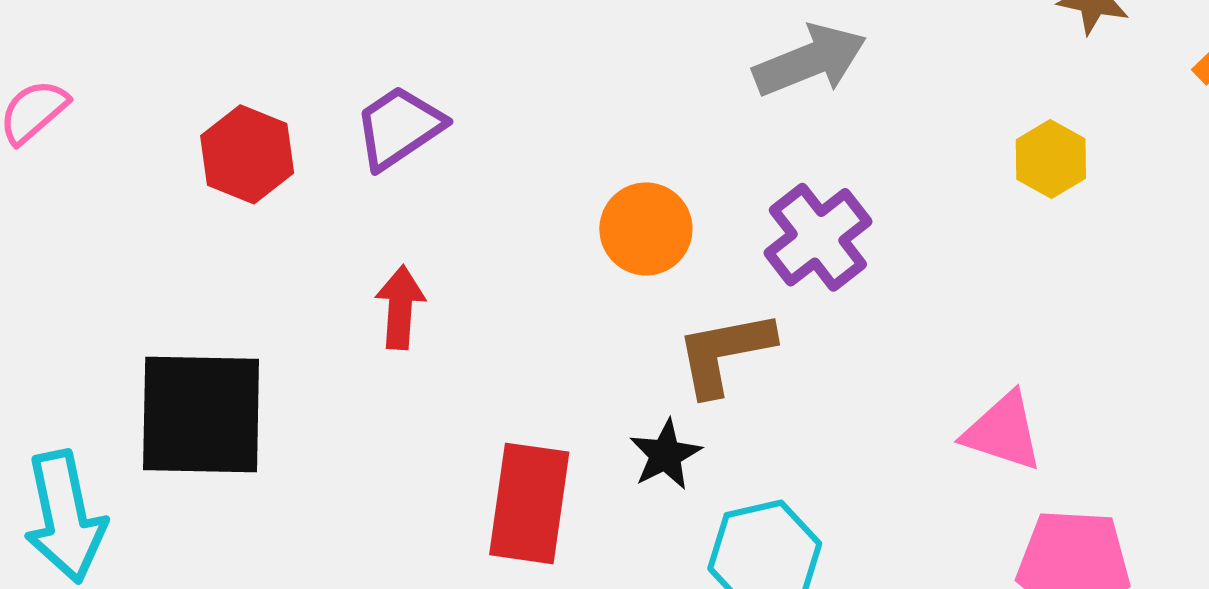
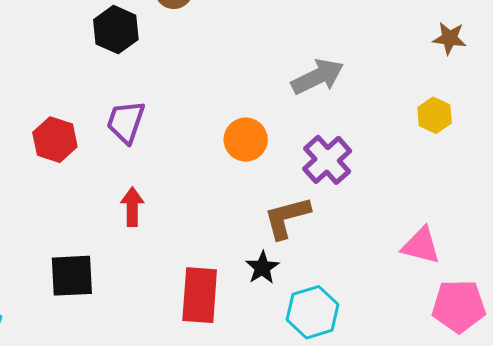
purple trapezoid: (399, 127) -> (126, 122), turned -33
orange circle: (646, 229) -> (246, 140), moved
black square: (201, 414) -> (72, 276), moved, size x0.7

